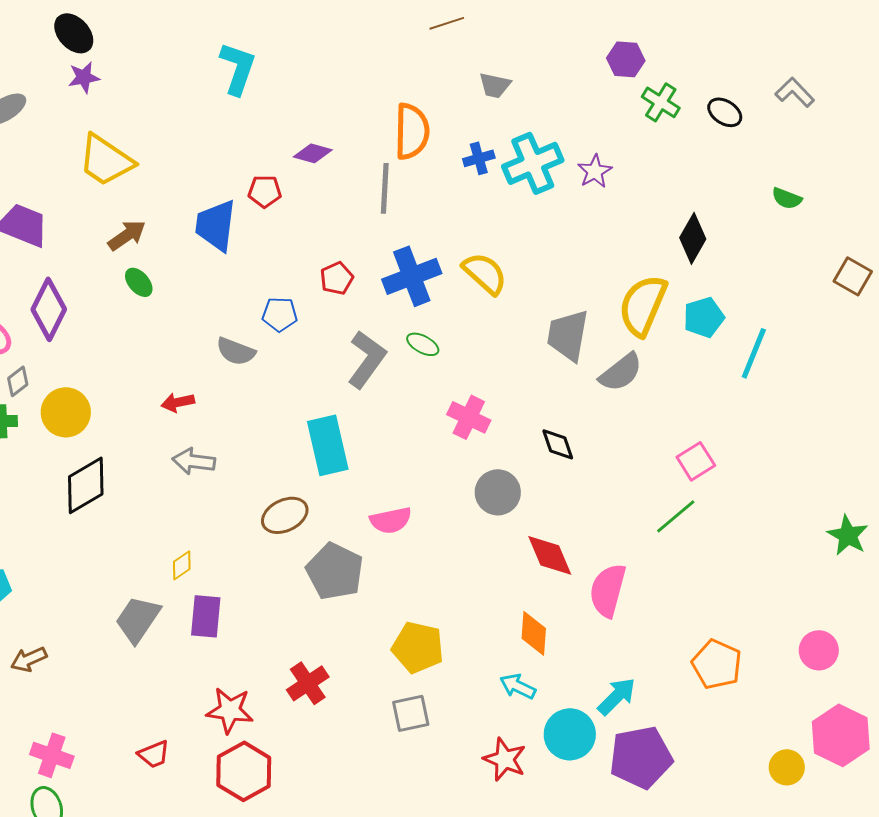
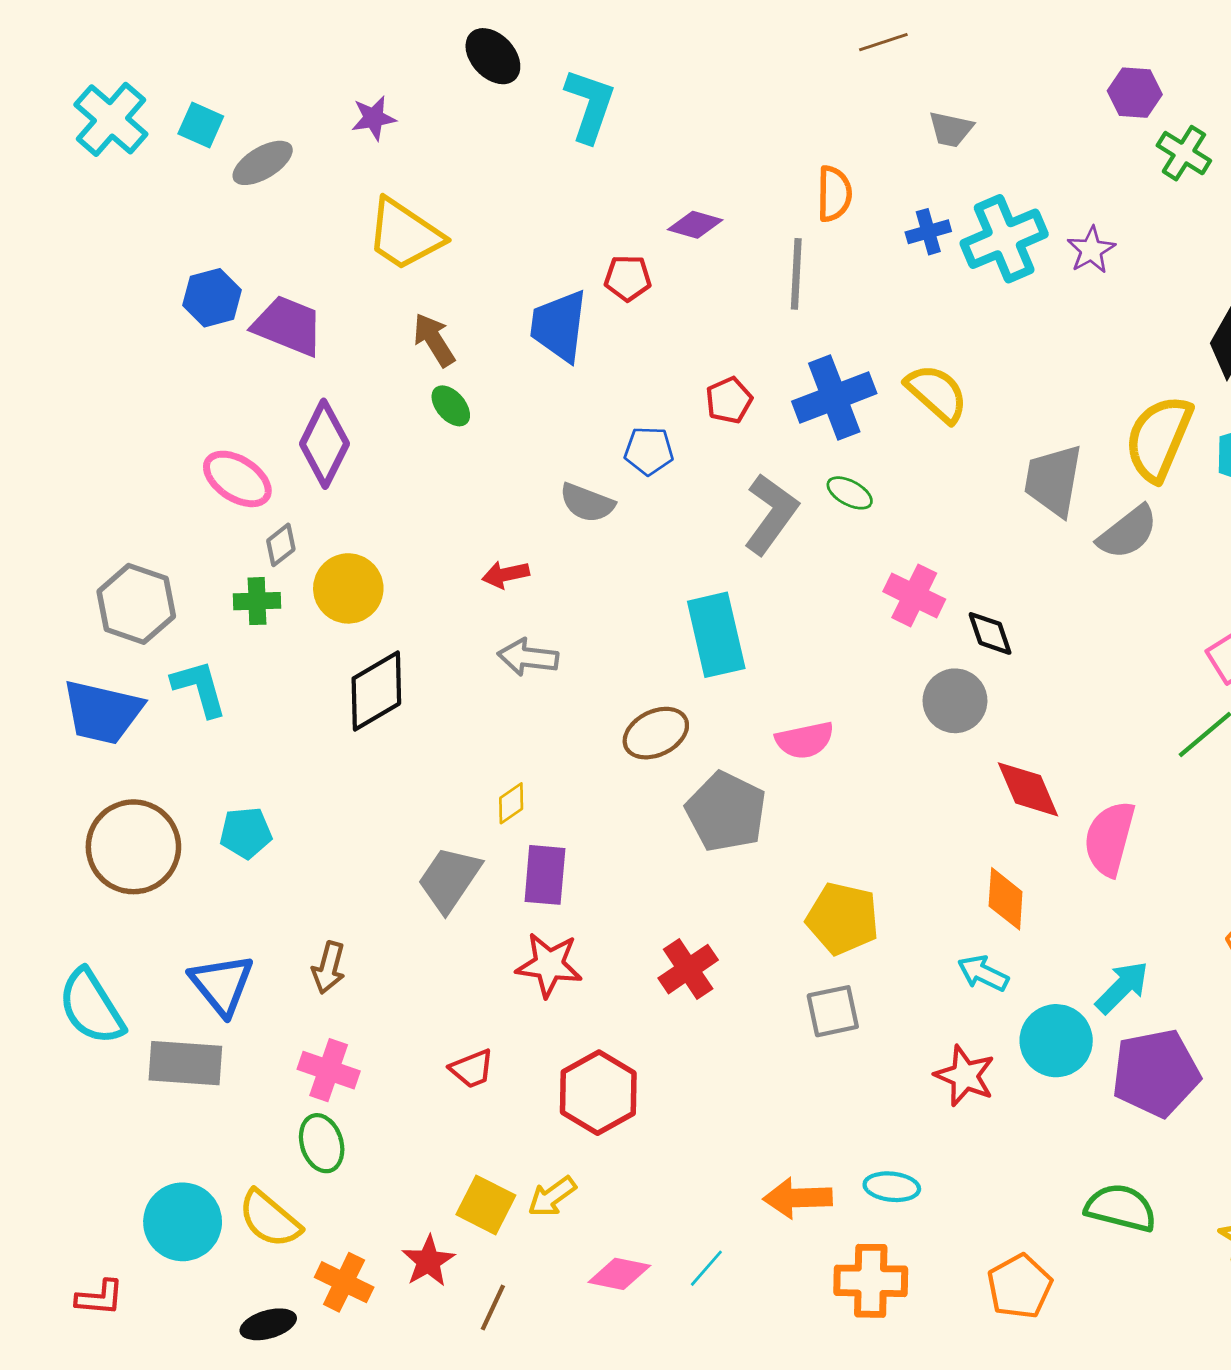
black ellipse: (74, 33) -> (493, 56), moved
orange semicircle: (412, 131) -> (834, 194), size x0.7
brown arrow: (127, 235) -> (434, 340), turned -87
black diamond: (558, 444) -> (990, 633), moved
brown arrow: (29, 659) -> (329, 968), moved, turned -51
red star: (230, 710) -> (549, 965), moved

